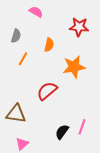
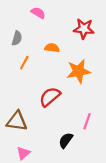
orange semicircle: (49, 45) -> (52, 48), turned -96
pink line: (82, 127) -> (87, 121), moved

